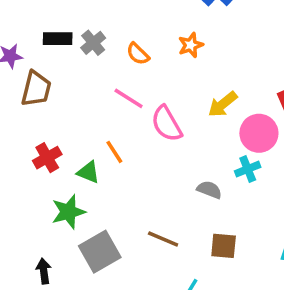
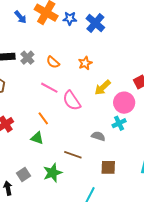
orange star: (191, 45) -> (85, 63), moved
green triangle: (88, 172) -> (37, 138), moved
green star: (68, 212) -> (53, 173), moved
brown line: (163, 239) -> (73, 155), moved
gray square: (100, 252) -> (24, 175), moved, size x0.6

